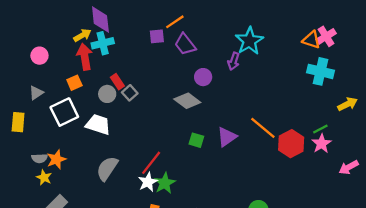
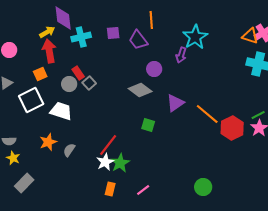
orange line: (175, 22) -> (151, 20), moved, turned -60
cyan cross: (103, 43) -> (81, 37), moved
purple triangle: (227, 137) -> (175, 103), moved
orange star: (56, 159) -> (48, 142), moved
gray semicircle: (107, 168) -> (69, 150), size x0.6

